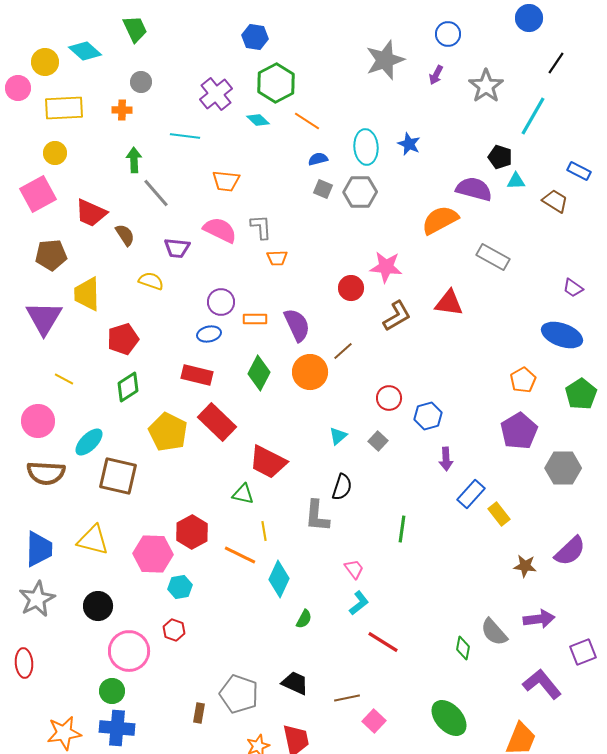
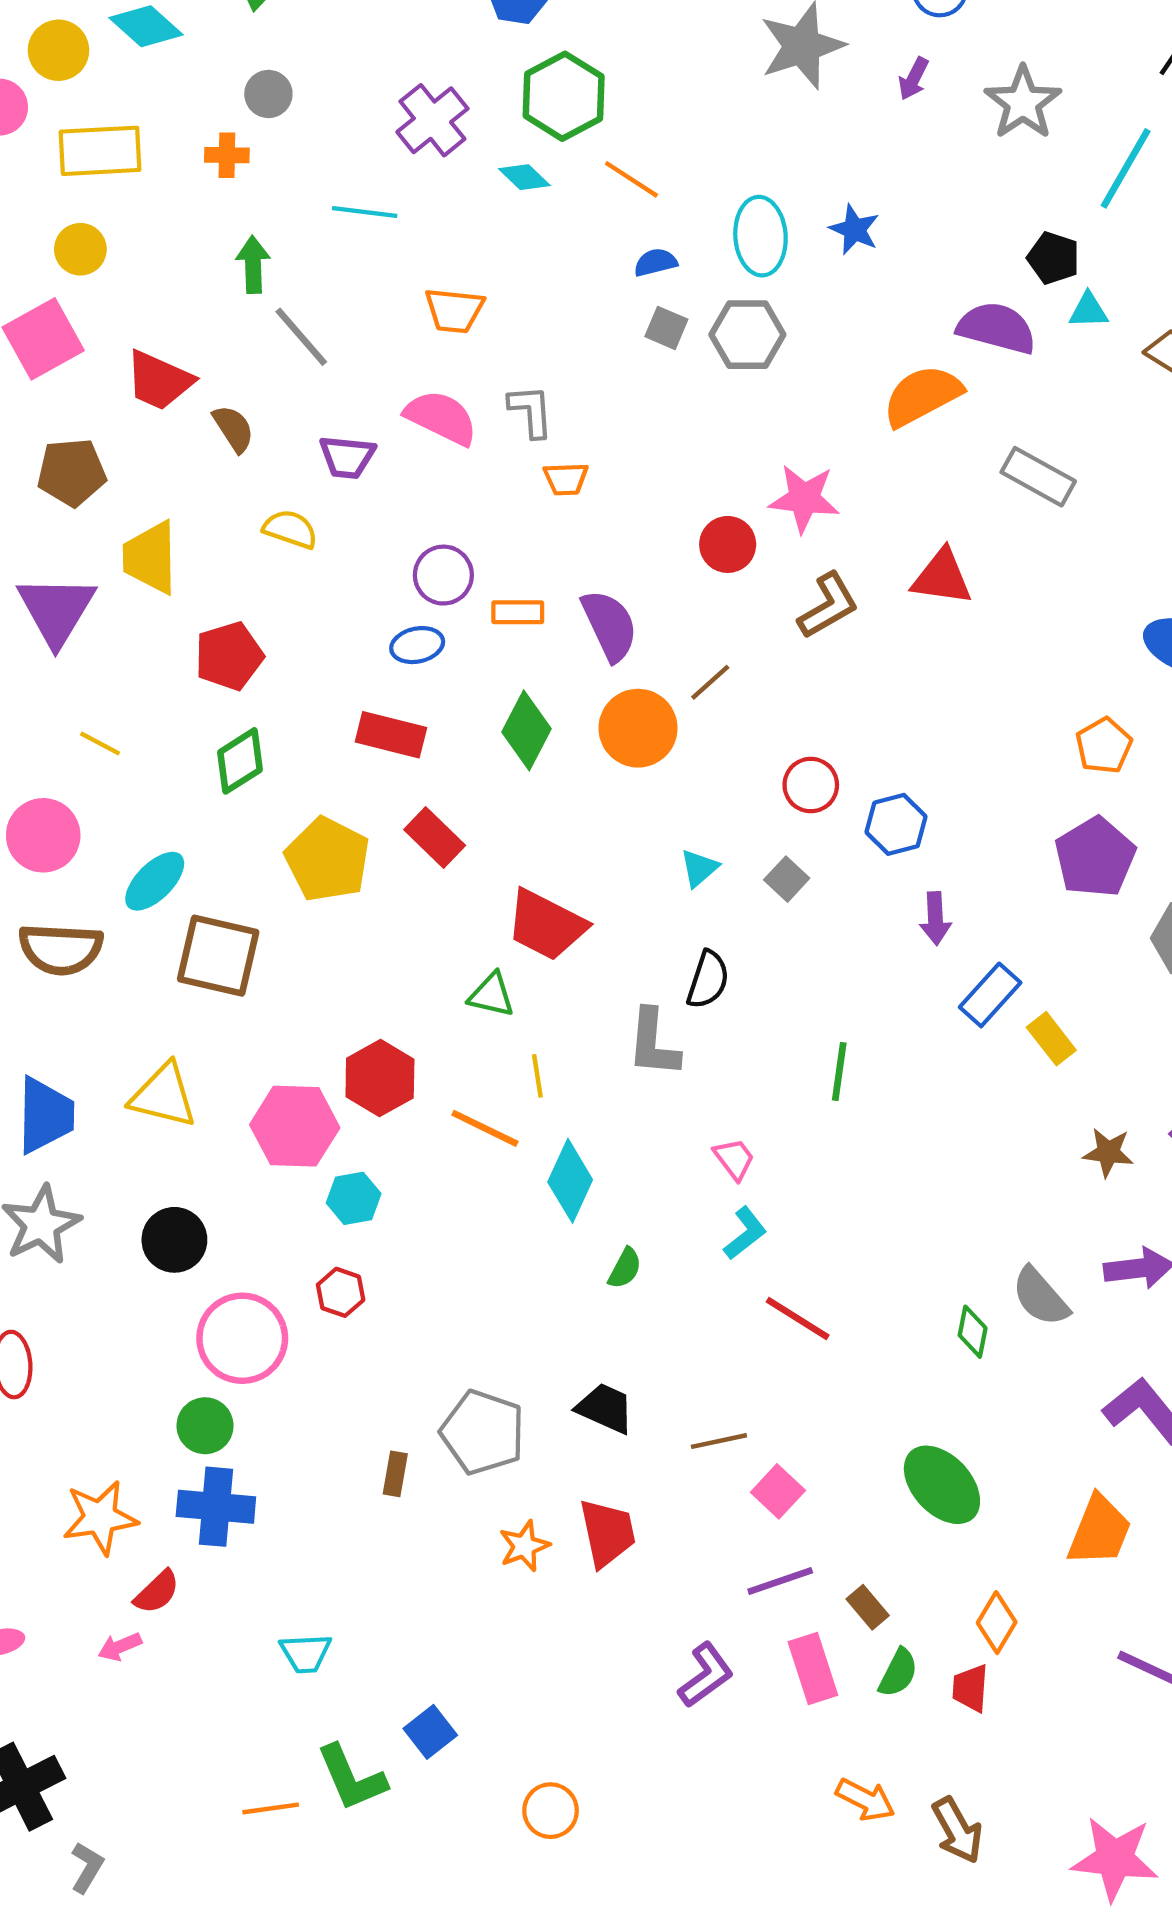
red rectangle: (217, 422) -> (435, 837), size x0.7

